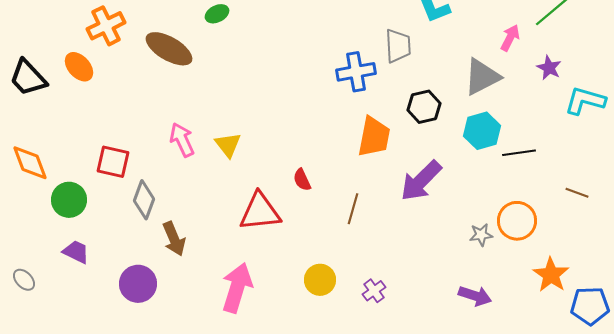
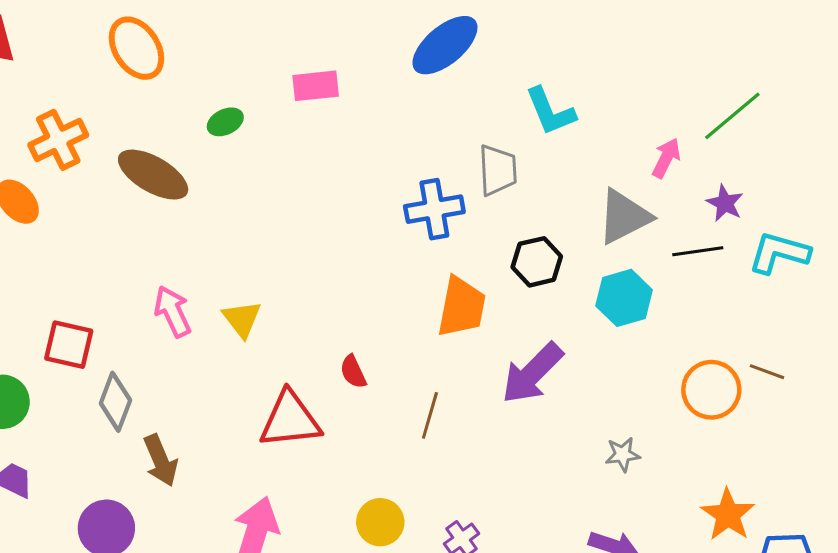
black line: (519, 153) -> (698, 251), moved
brown line: (577, 193) -> (767, 372), moved
orange circle: (517, 221) -> (711, 390), moved

